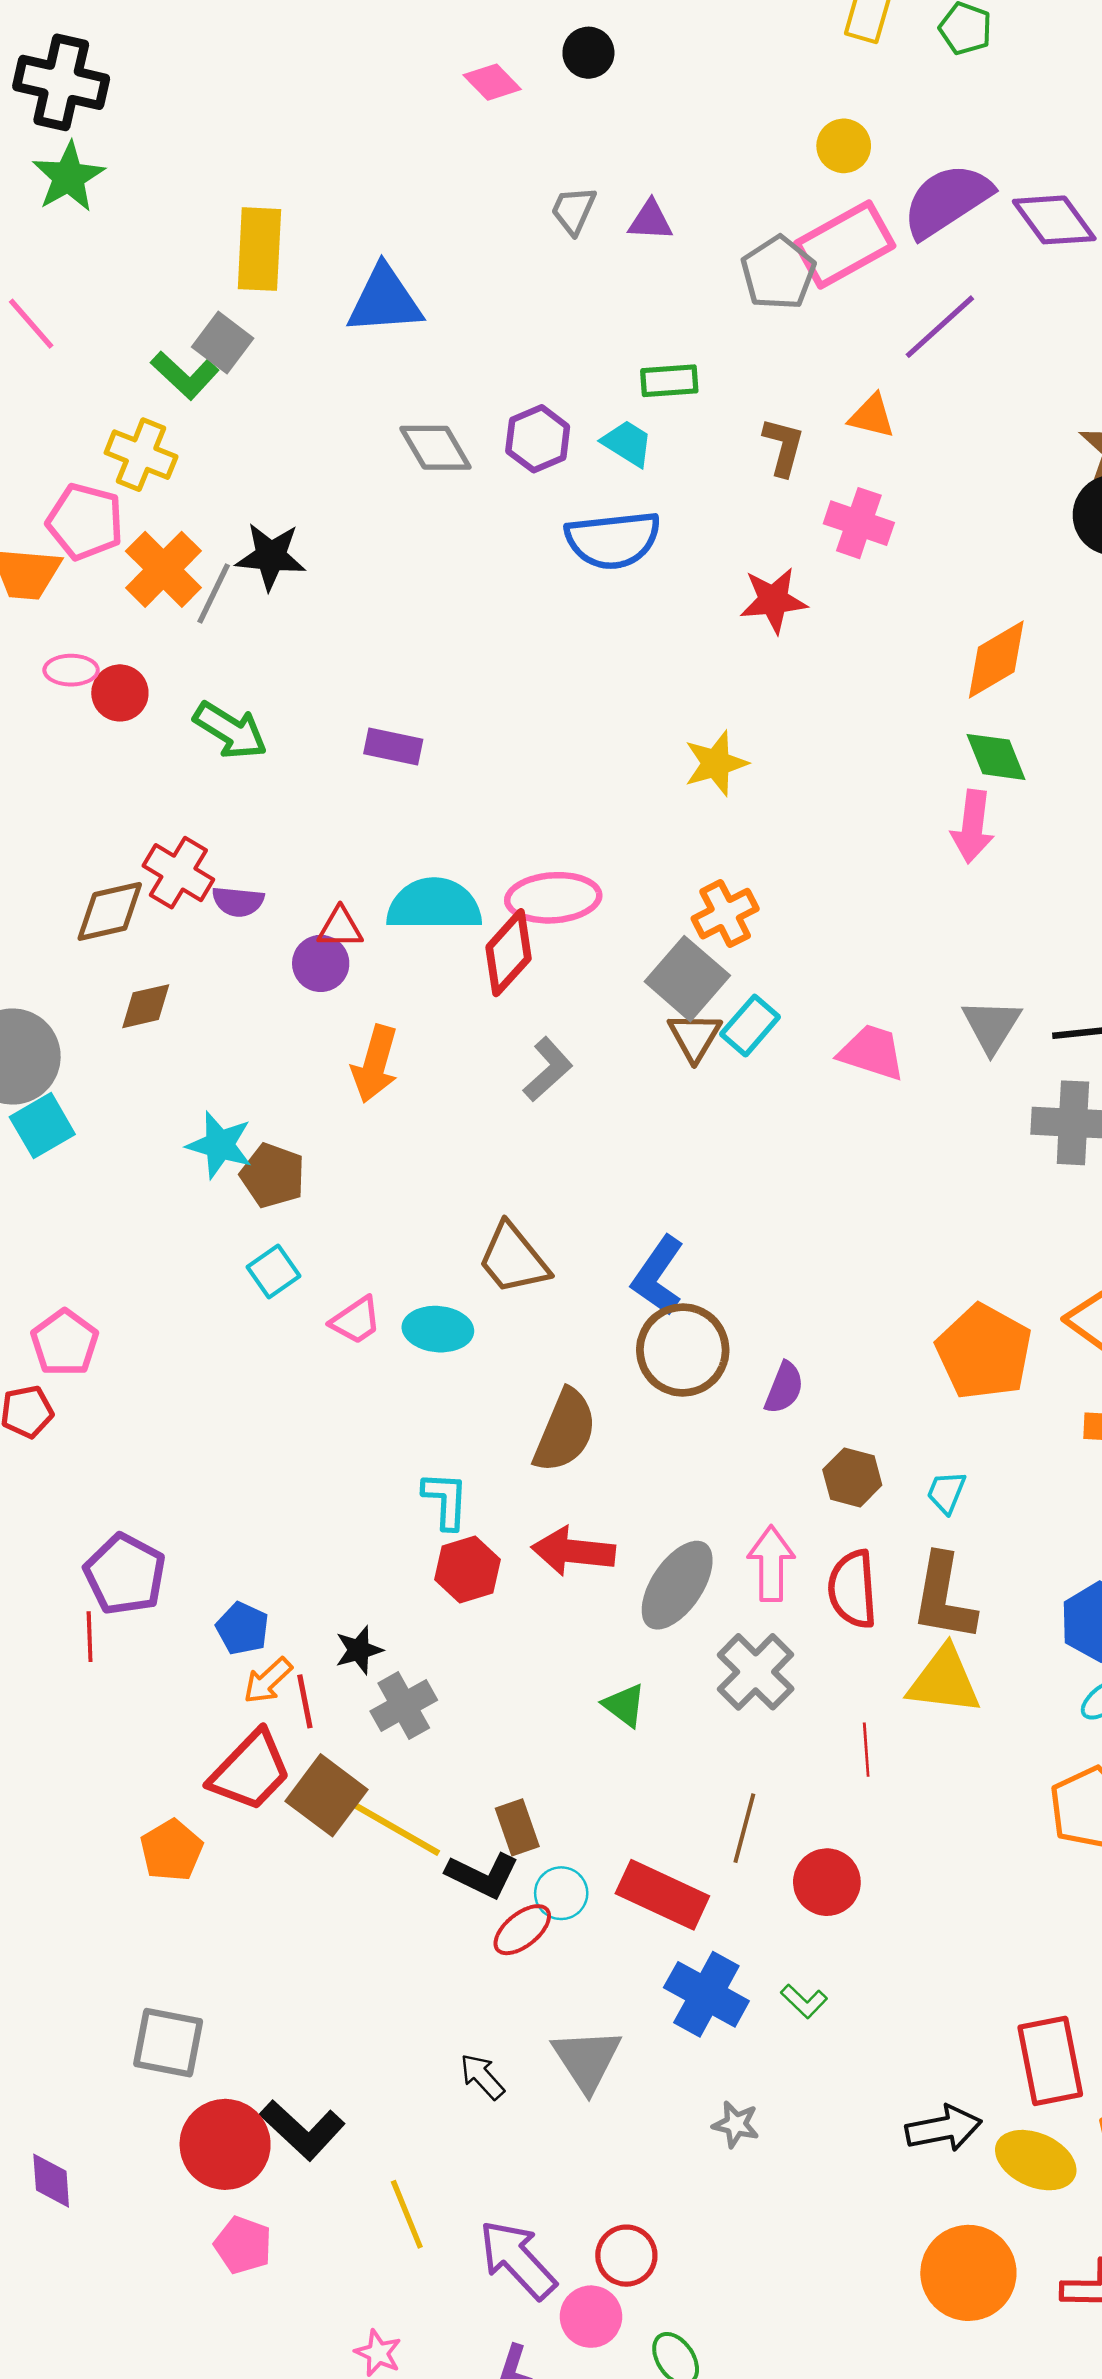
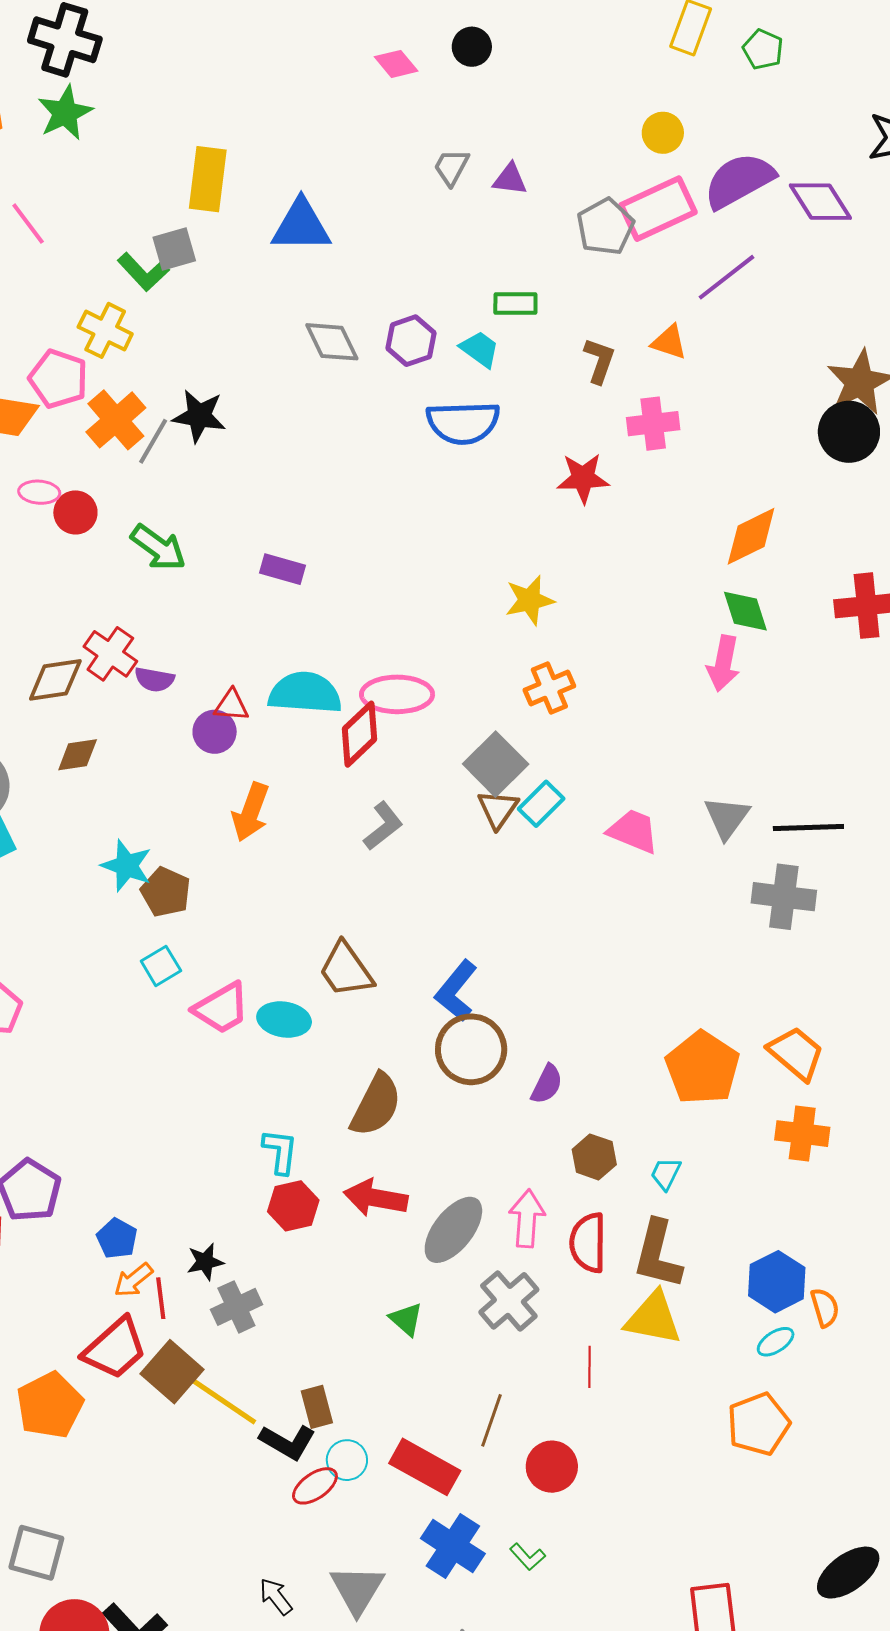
gray square: (223, 343) -> (174, 249), turned 33
pink cross: (859, 523) -> (653, 424), turned -30
orange cross: (725, 914) -> (549, 688), moved
pink trapezoid: (356, 1320) -> (221, 1008), size x1.4
orange pentagon: (171, 1850) -> (50, 1405), size x1.4

